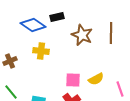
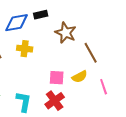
blue diamond: (33, 25) -> (17, 23), turned -45
brown line: (111, 33) -> (91, 53), moved, turned -30

